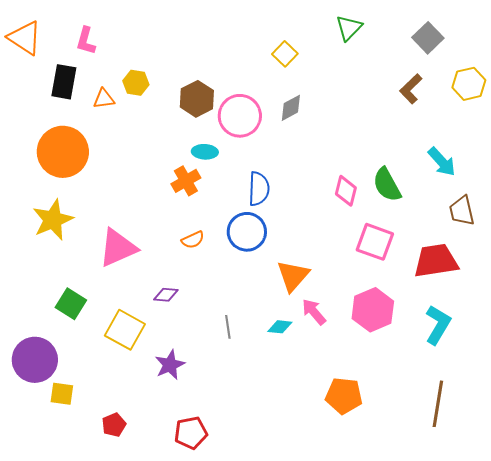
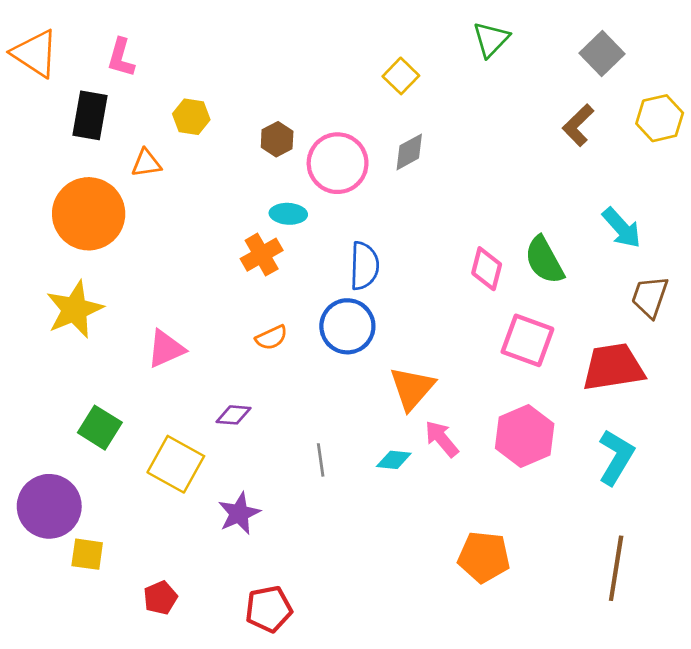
orange triangle: (104, 99) -> (146, 163), moved
brown hexagon: (197, 99) -> (277, 139), size x0.7
brown trapezoid: (462, 211) -> (650, 297), turned 32
pink triangle: (118, 248) -> (166, 349), size x0.7

